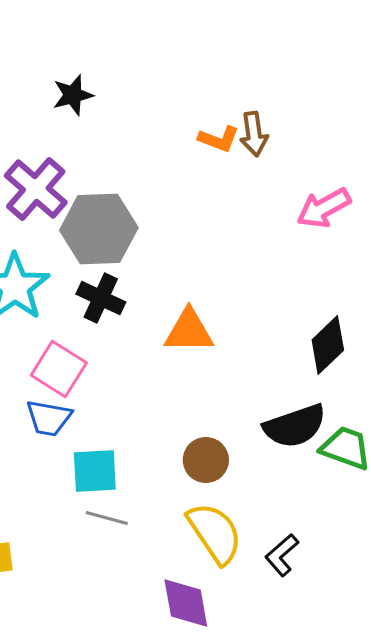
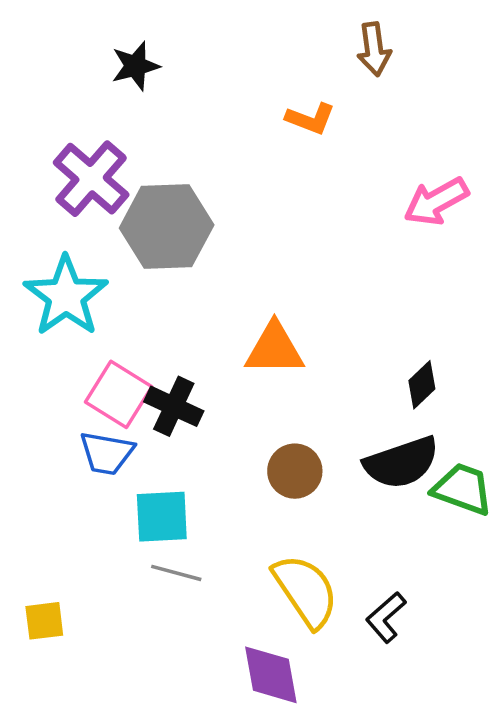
brown arrow: (254, 134) -> (374, 49), moved
black cross: (101, 298) -> (174, 406), moved
black diamond: (328, 345) -> (422, 385), moved, size x0.7
brown circle: (206, 460) -> (295, 471), moved

